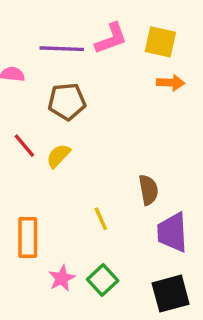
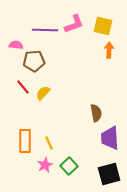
orange arrow: (171, 83) -> (109, 50), turned -91
brown pentagon: (67, 101) -> (34, 61), moved
yellow line: (101, 219) -> (49, 143), moved

